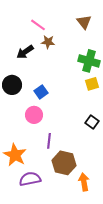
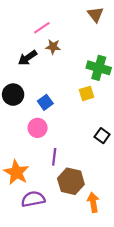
brown triangle: (84, 22) -> (95, 14), moved
pink line: (38, 25) -> (42, 28), turned -70
yellow square: (92, 84) -> (86, 93), moved

